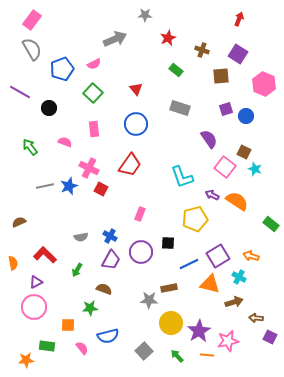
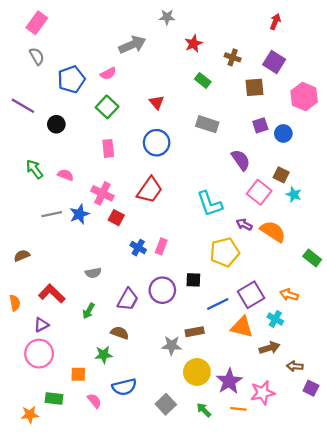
gray semicircle: (32, 49) -> (37, 56), size x0.7
pink semicircle: (65, 142) -> (66, 175), moved
blue cross: (110, 236) -> (138, 248), moved

